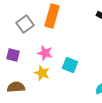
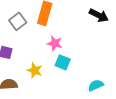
pink star: (45, 53) -> (55, 43), moved

